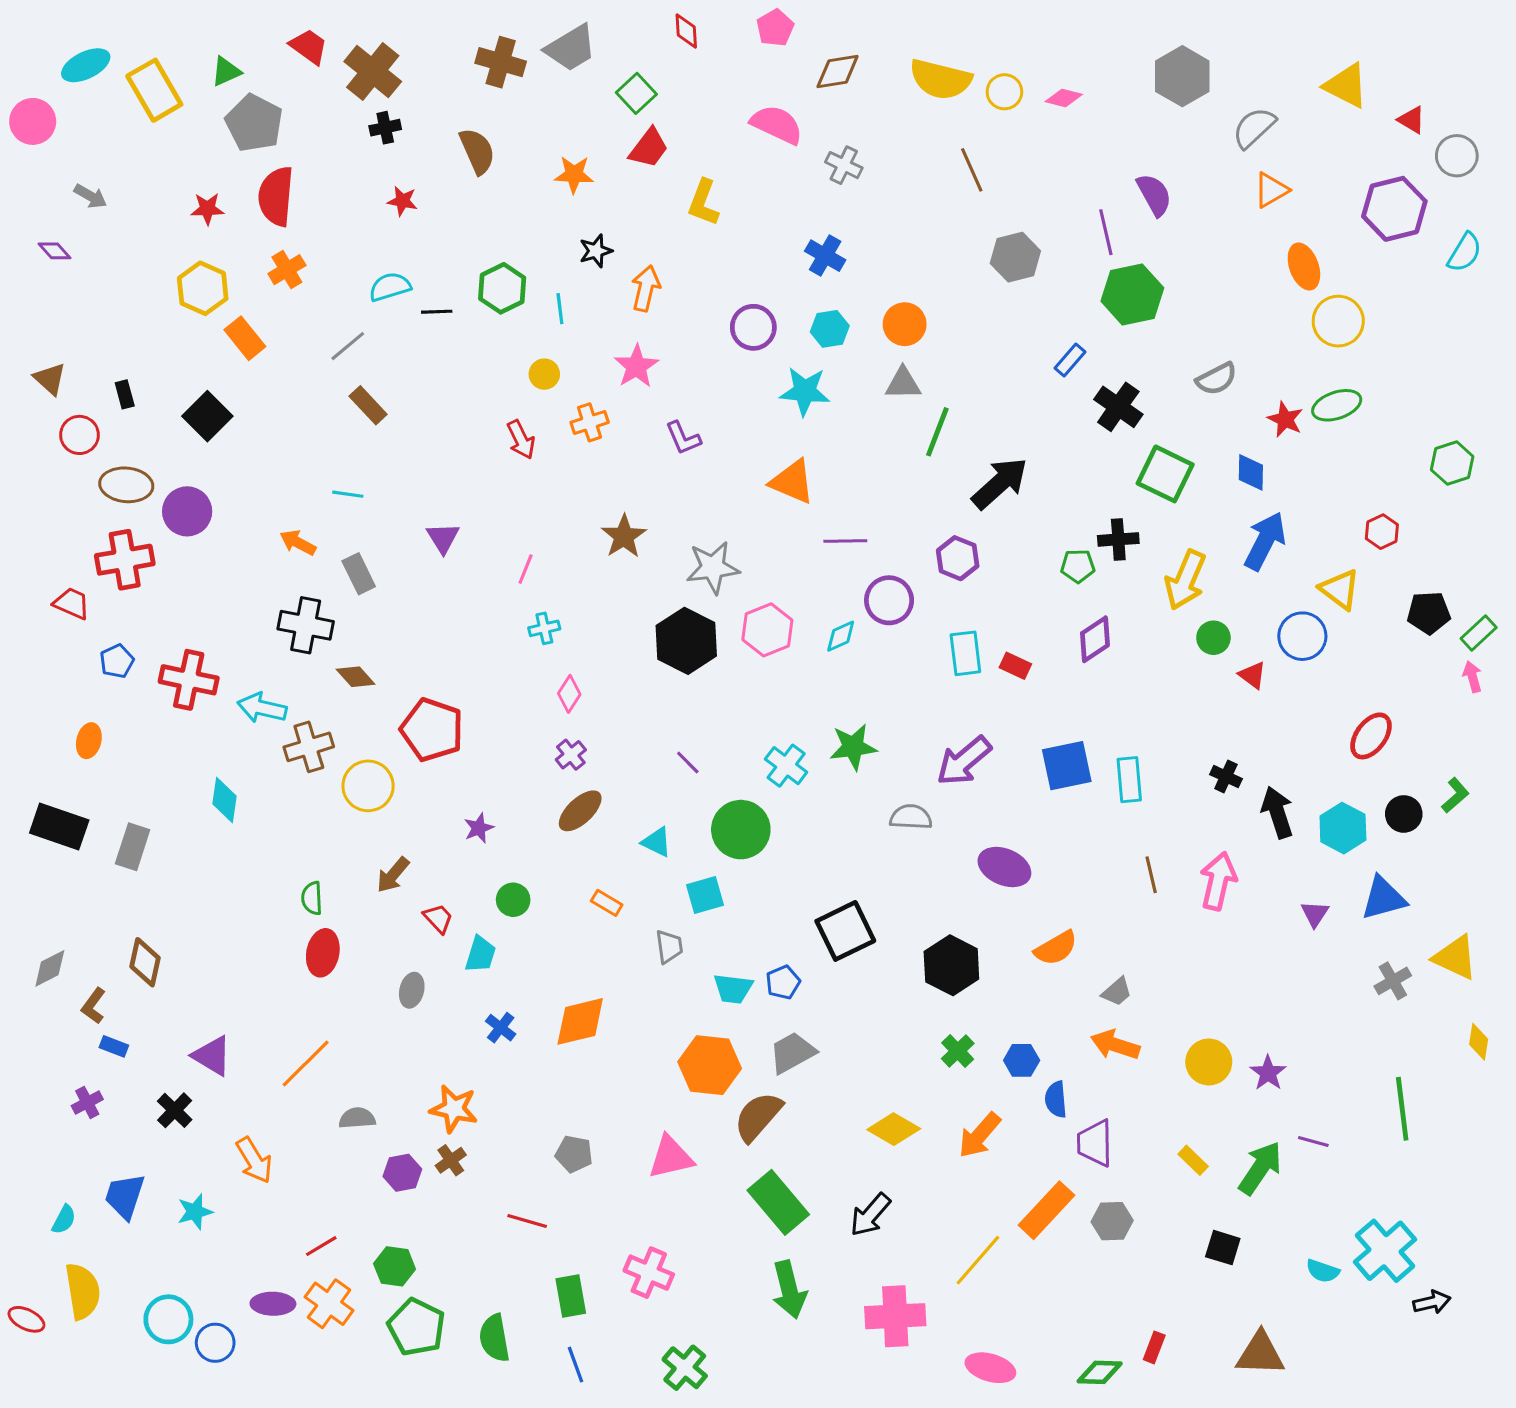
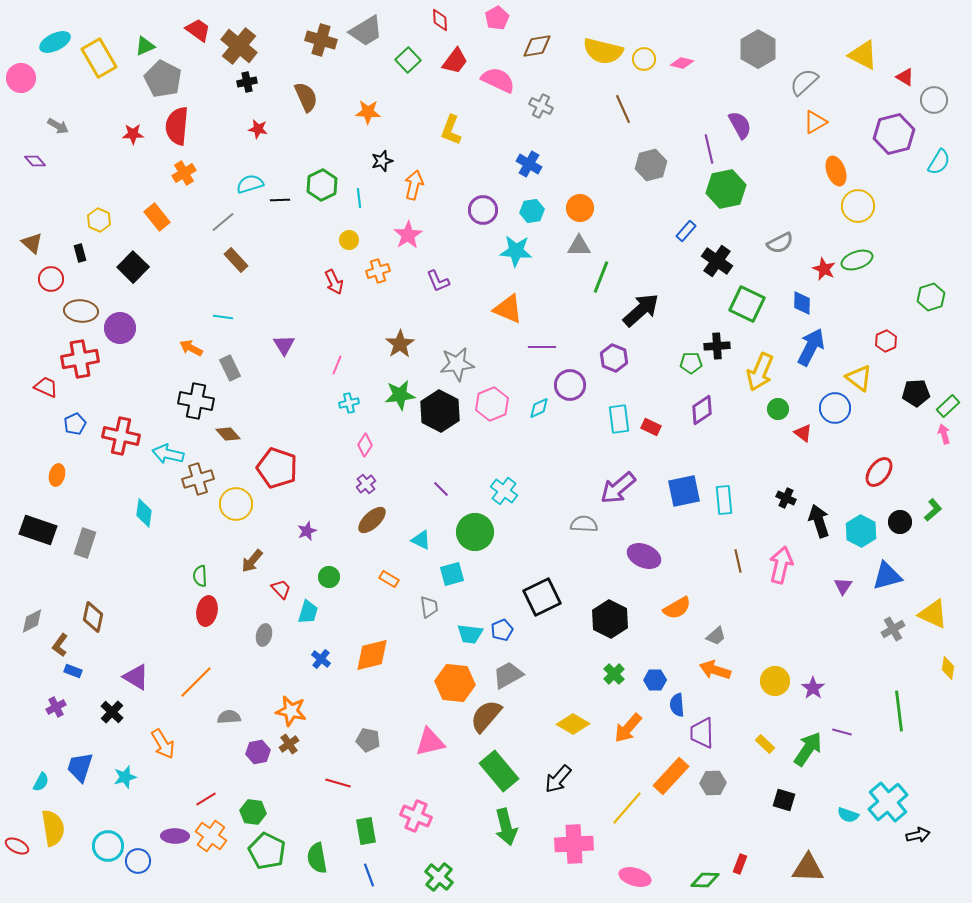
red trapezoid: (649, 148) -> (455, 61), moved
yellow hexagon: (203, 288) -> (99, 220), moved, size x0.7
green star: (853, 747) -> (400, 395), moved

